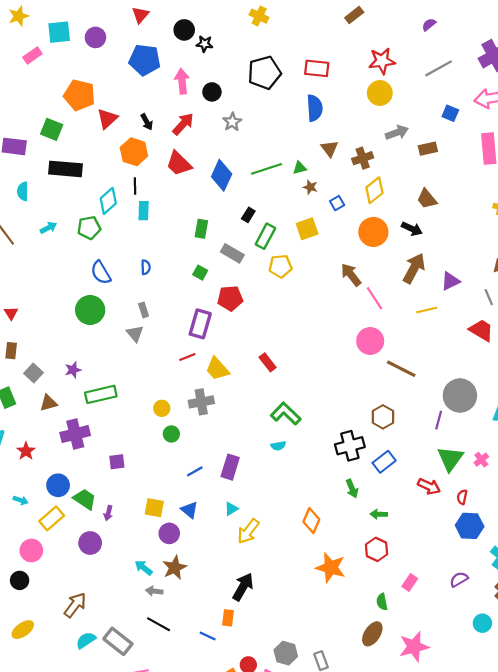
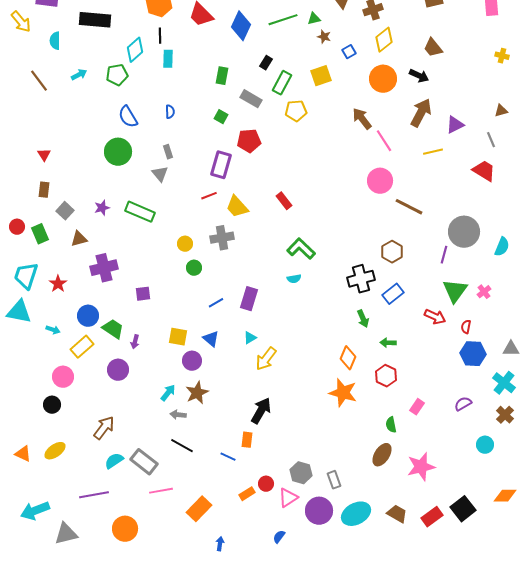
green rectangle: (101, 394) -> (140, 212), moved, turned 36
orange diamond: (311, 521) -> (348, 358), moved
cyan arrow: (144, 568) -> (168, 393), turned 90

